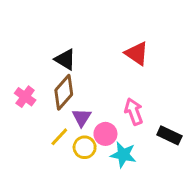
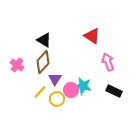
pink arrow: (134, 112) -> (108, 62), moved
cyan star: (123, 155) -> (83, 86), moved

